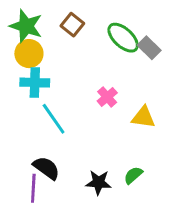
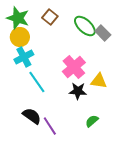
cyan cross: (35, 83) -> (24, 57), turned -30
pink cross: (107, 97) -> (74, 67), size x1.6
black star: (98, 182) -> (78, 91), moved
purple line: (33, 188) -> (50, 126), moved, turned -36

